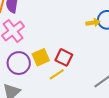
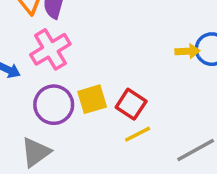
yellow line: (57, 74) -> (138, 134), moved

